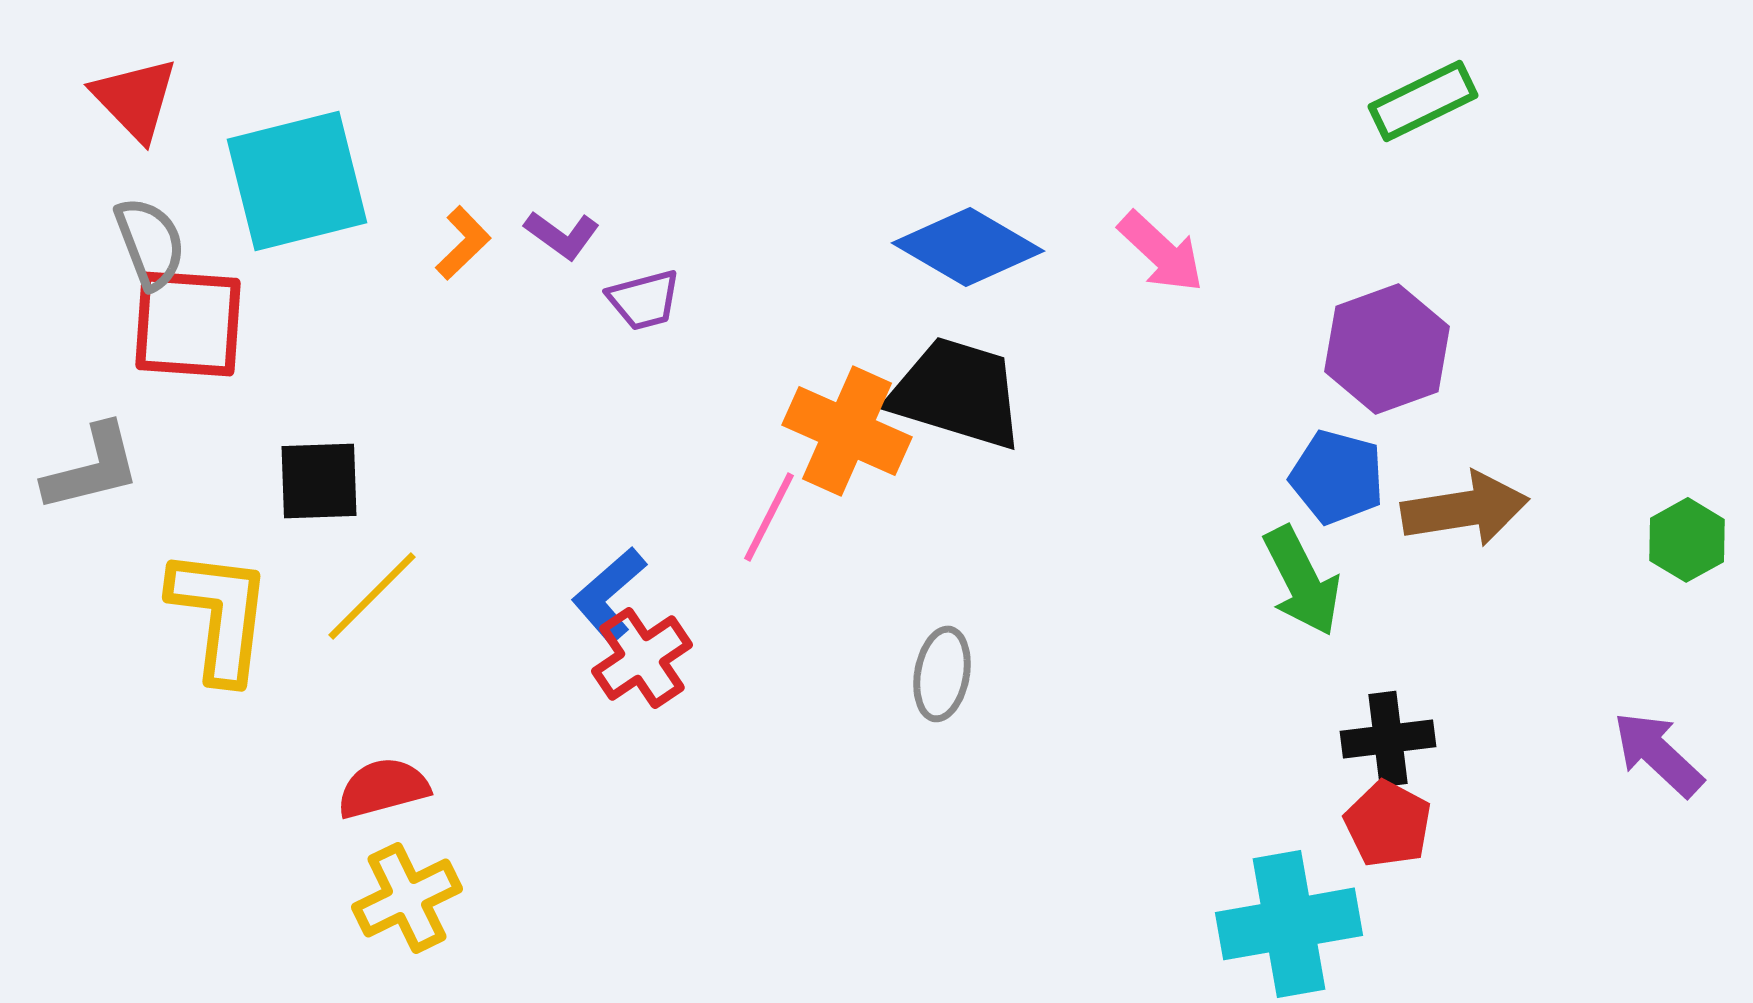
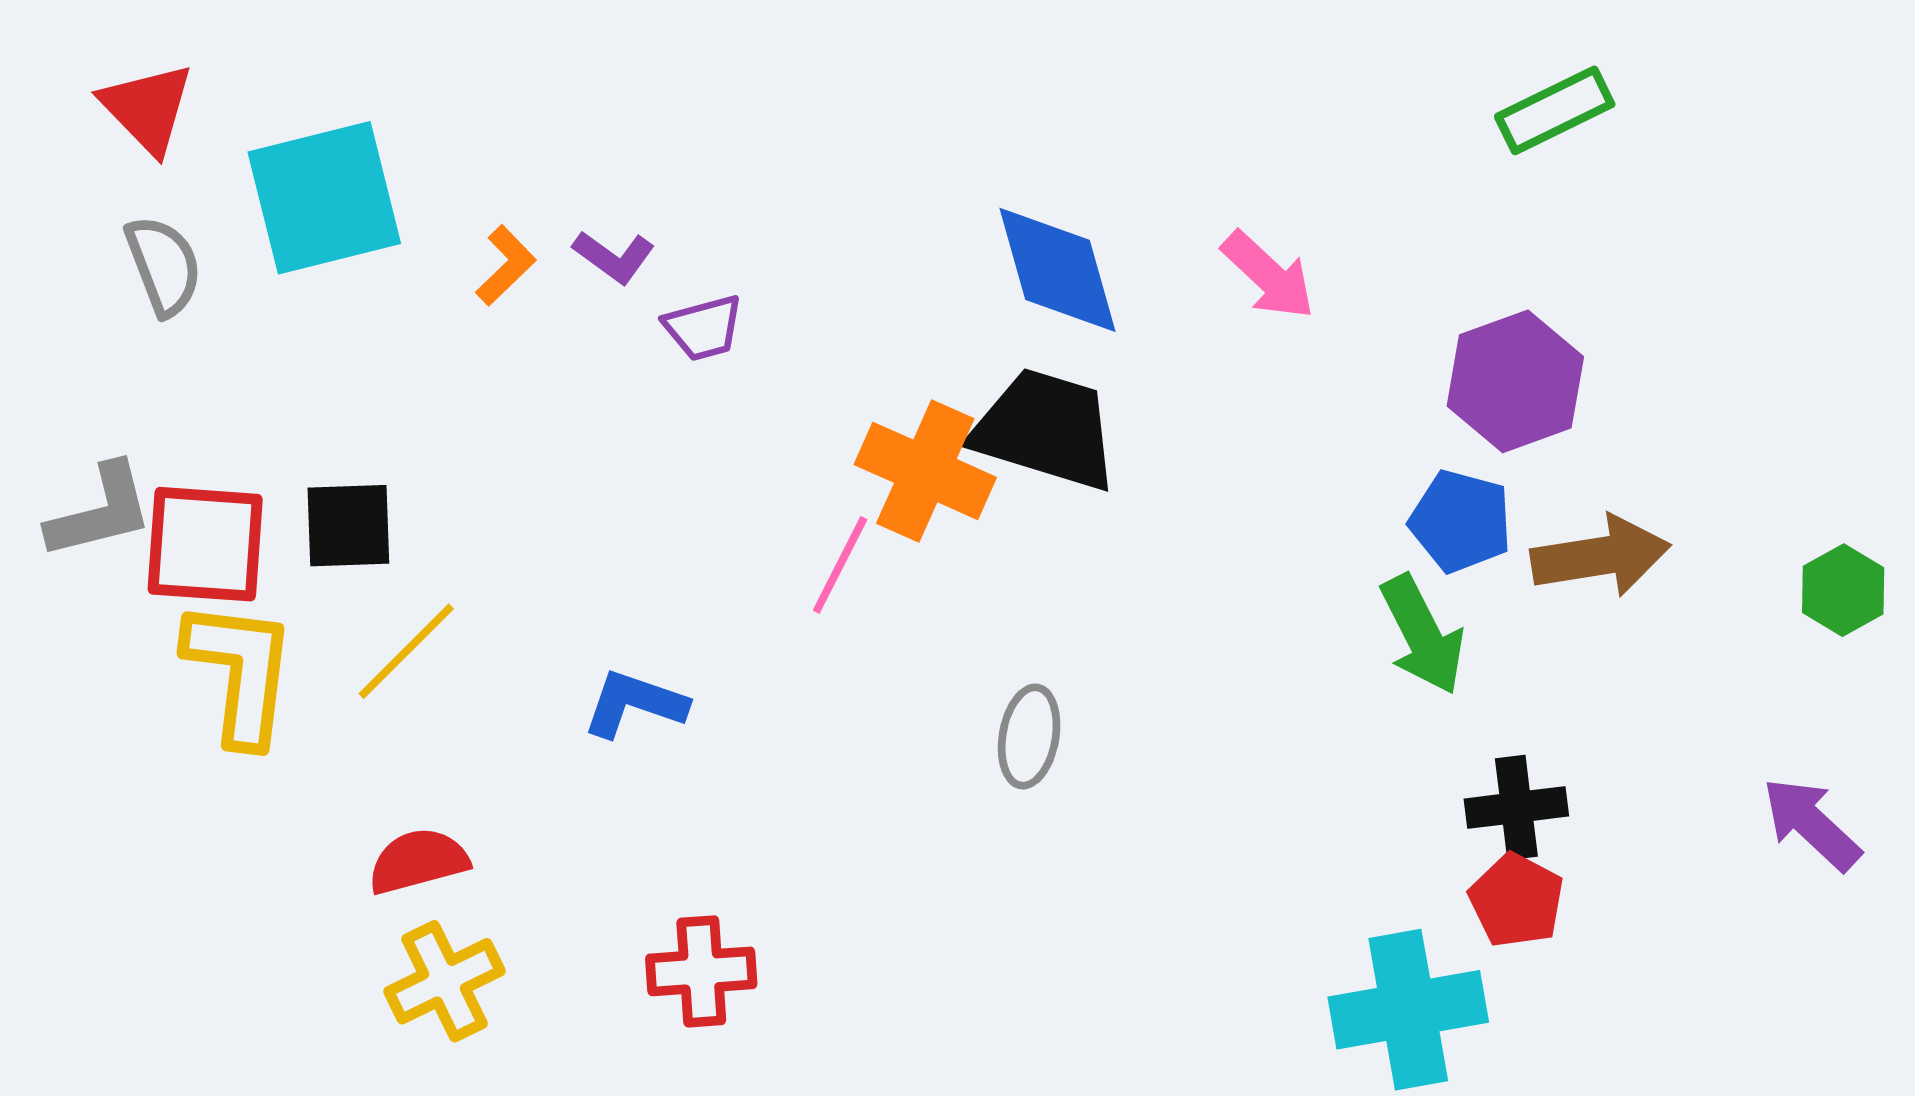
blue diamond: (968, 247) -> (1057, 270), turned 44
red square: (188, 324) -> (205, 544), moved
blue L-shape: (609, 595) -> (635, 704), moved, turned 60
red cross: (642, 658) -> (701, 971), moved, turned 30

